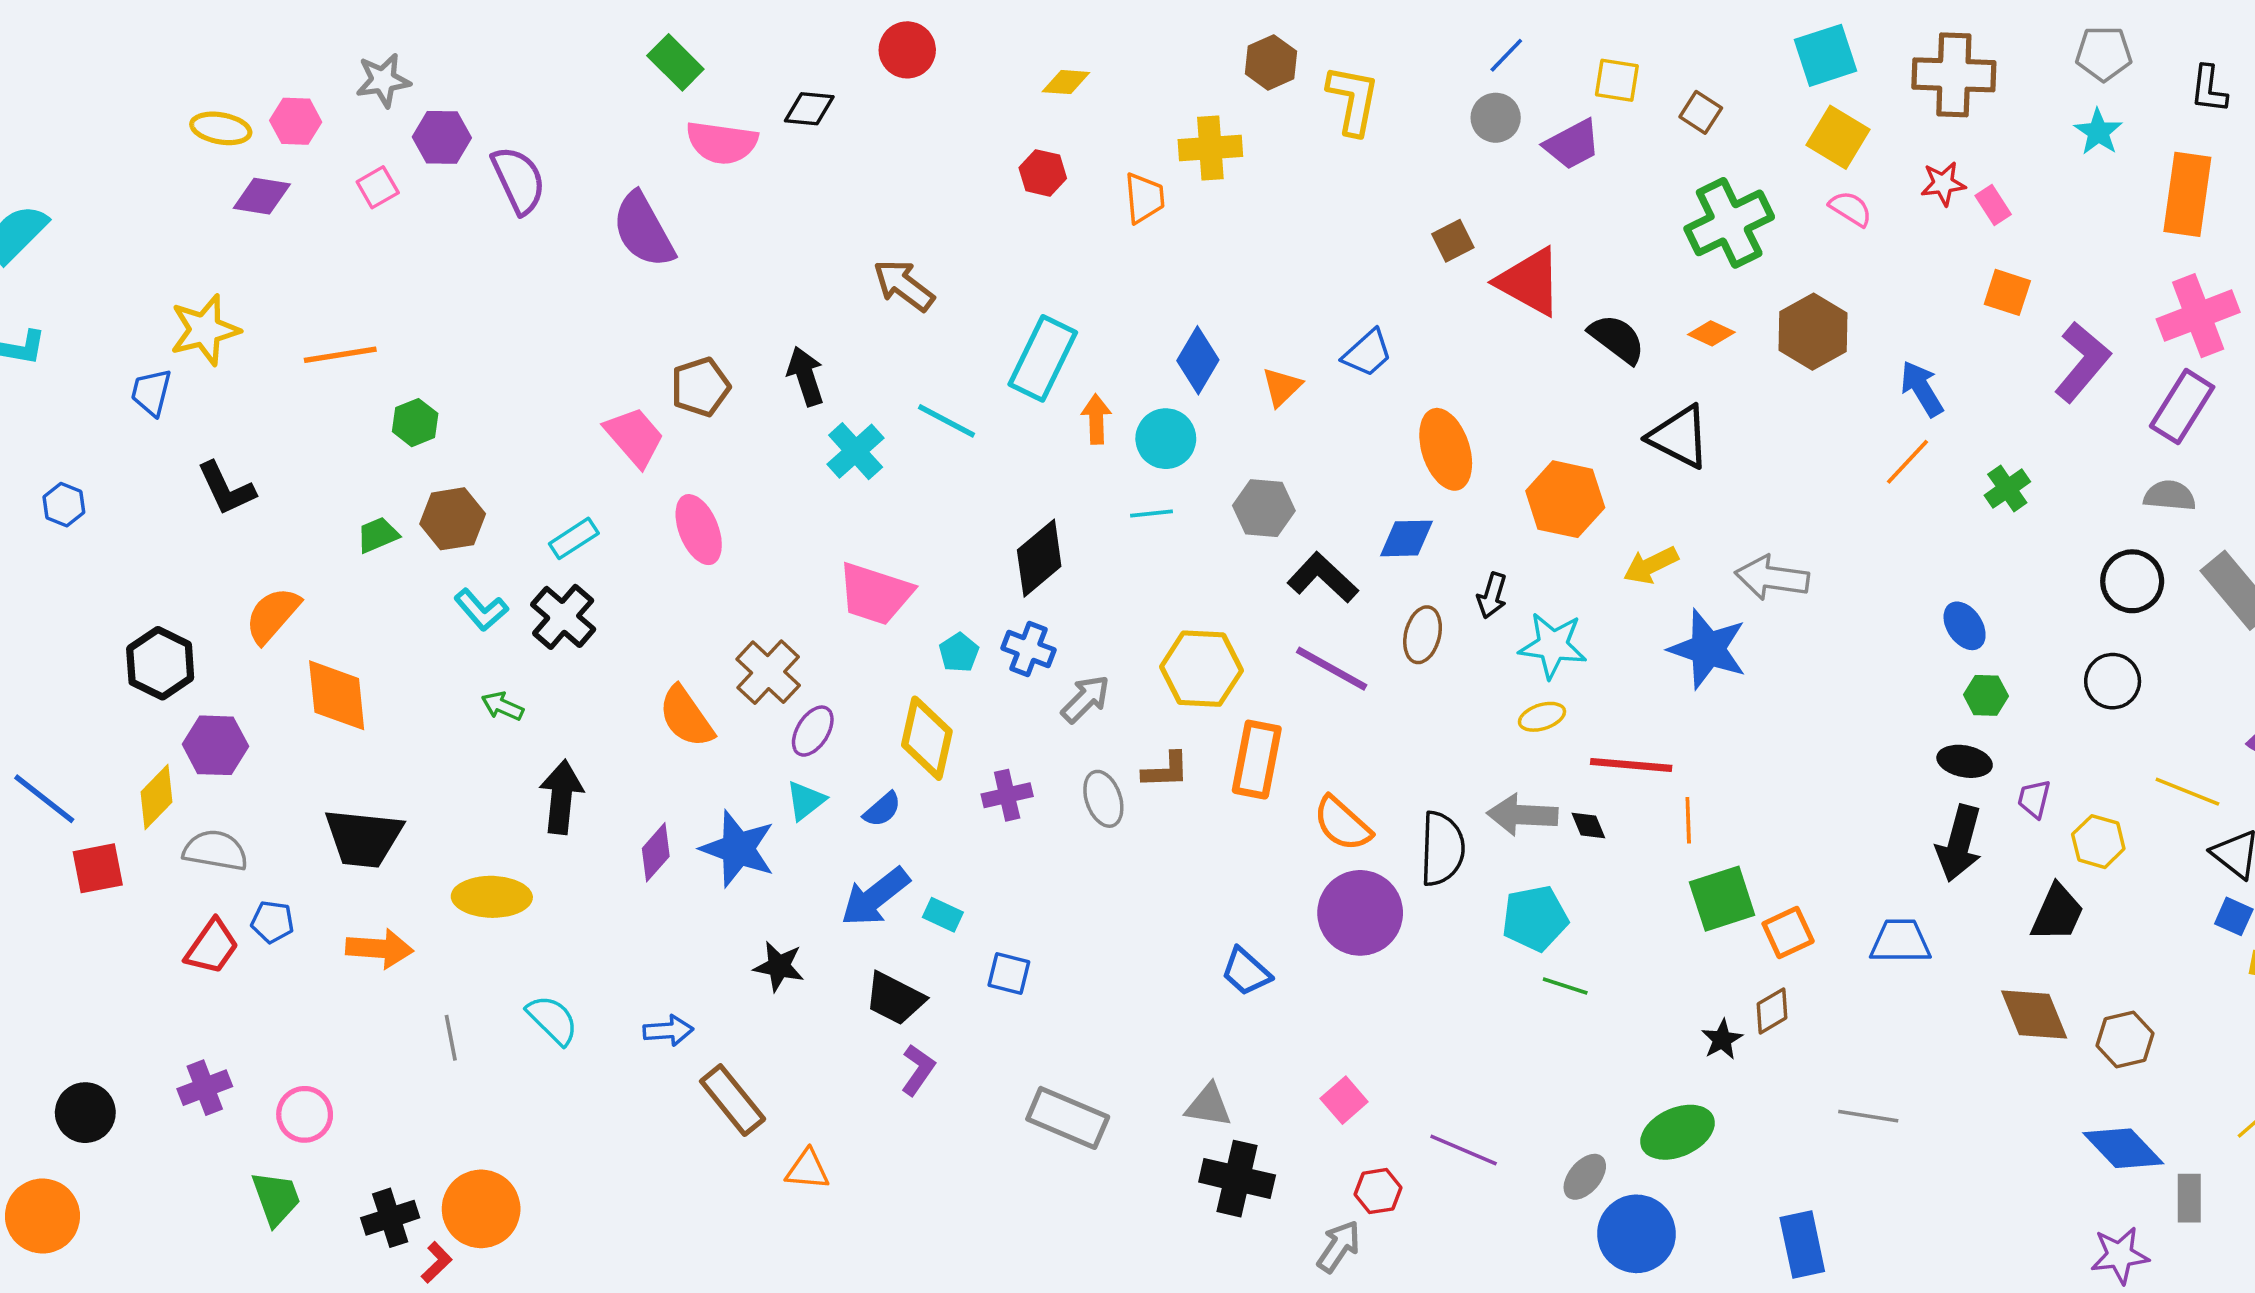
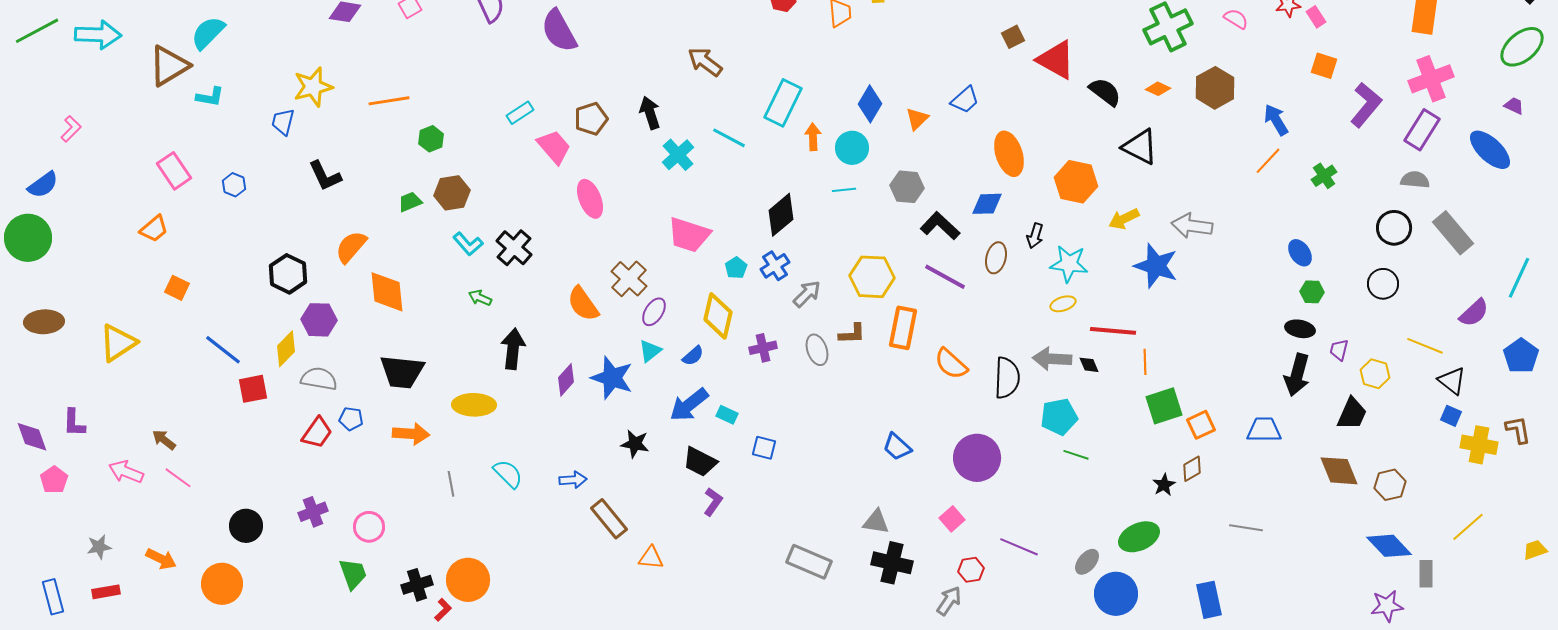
cyan rectangle: (574, 538) -> (520, 113), moved
blue cross: (1028, 649) -> (775, 266), turned 36
purple circle: (1360, 913) -> (977, 458), moved
gray rectangle: (1068, 1118) -> (809, 562), moved

